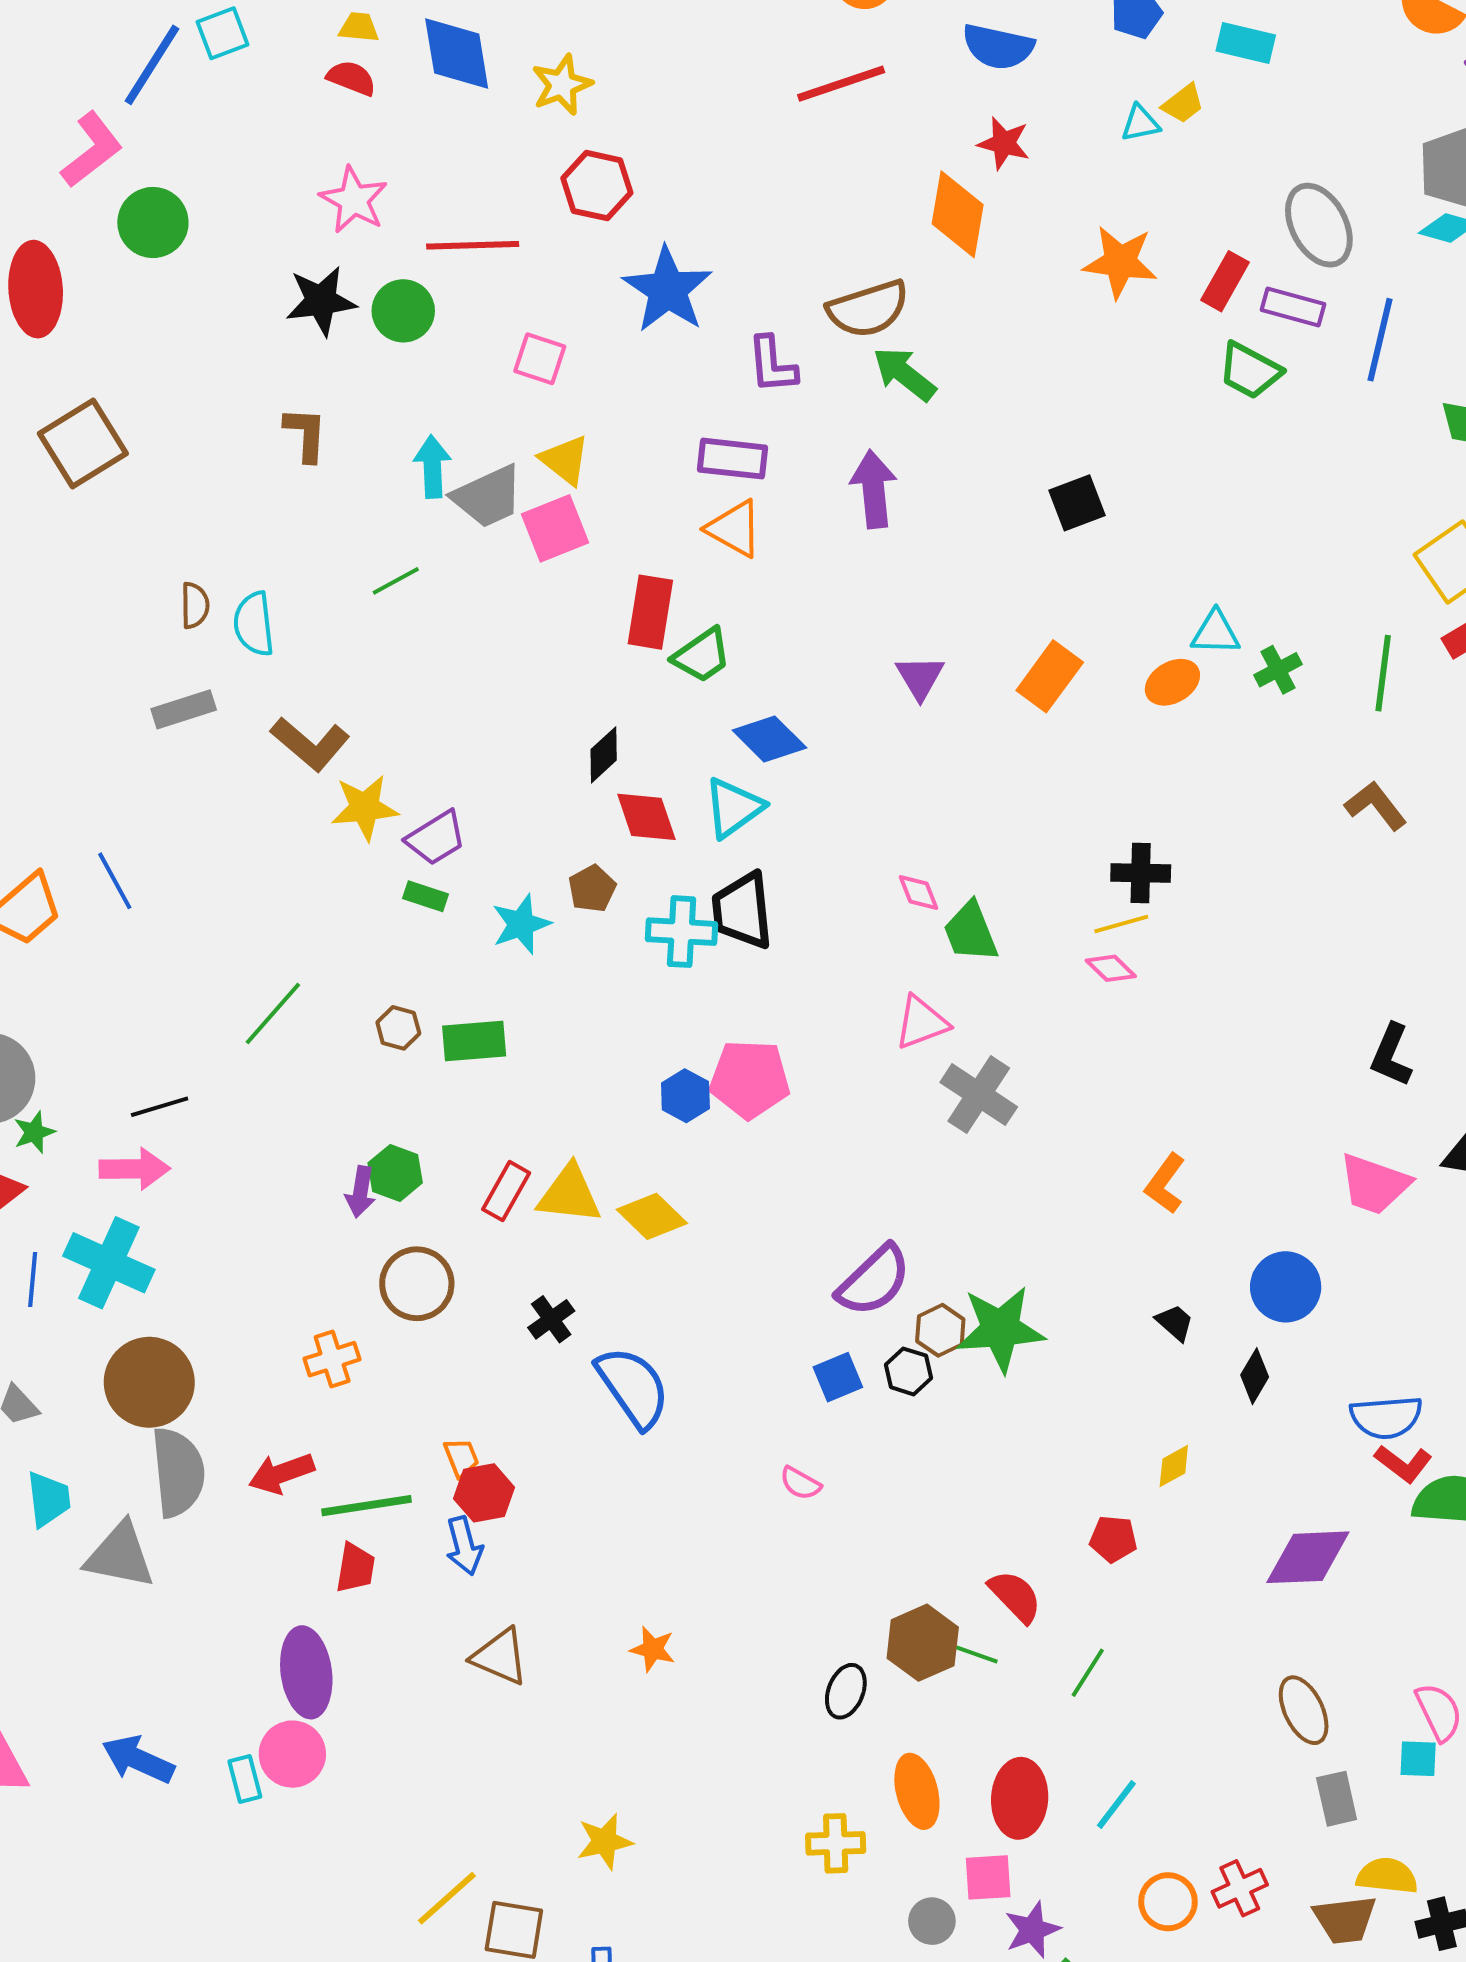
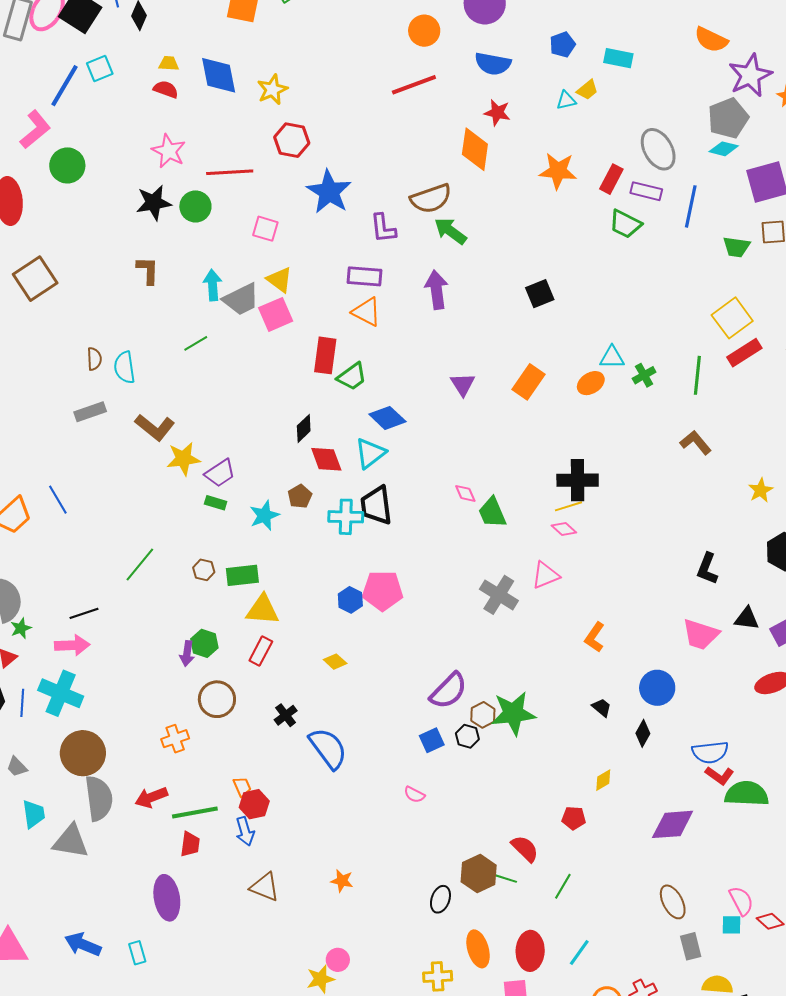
black cross: (1141, 873) -> (578, 480), size x1.4
pink triangle: (921, 1022) -> (545, 575), moved
yellow triangle: (569, 1194) -> (263, 610), moved
yellow diamond: (652, 1216) -> (335, 662), size x0.7
pink circle: (292, 1754) -> (338, 960), moved, size x0.7

